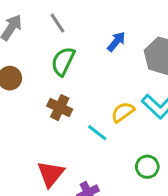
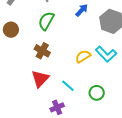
cyan line: (97, 133) -> (68, 86), moved
red triangle: (51, 174) -> (40, 79), moved

